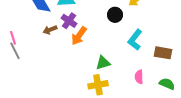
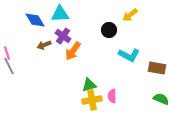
cyan L-shape: (135, 40) -> (129, 55), turned -100
green triangle: (103, 63) -> (89, 85), moved
pink semicircle: (139, 77) -> (112, 96), moved

